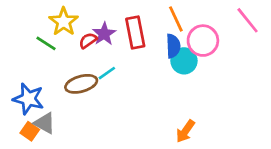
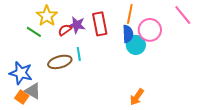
orange line: (176, 19) -> (130, 14), turned 36
purple star: (104, 34) -> (77, 25), turned -30
cyan line: (107, 73) -> (79, 54), turned -64

